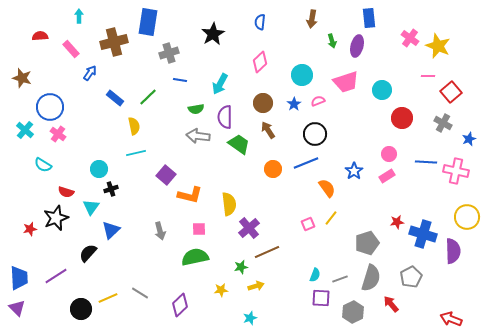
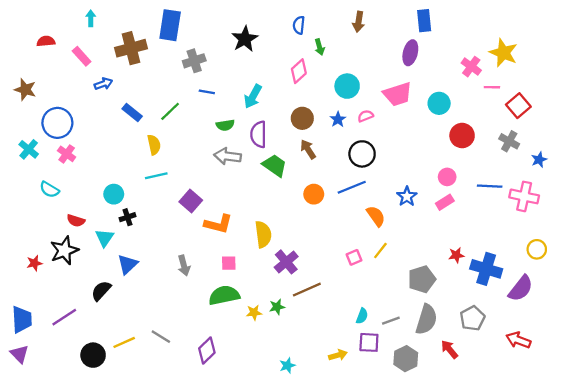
pink cross: (410, 38) -> (471, 67), moved
green arrow: (332, 41) -> (320, 47), moved
blue arrow: (90, 73) -> (103, 84), turned 35
yellow circle: (467, 217) -> (537, 249), size x0.7
purple semicircle: (453, 251) -> (521, 288), turned 40
yellow arrow: (256, 286) -> (338, 355), moved
yellow star: (221, 290) -> (254, 313), moved
red arrow: (451, 319) -> (518, 340), moved

